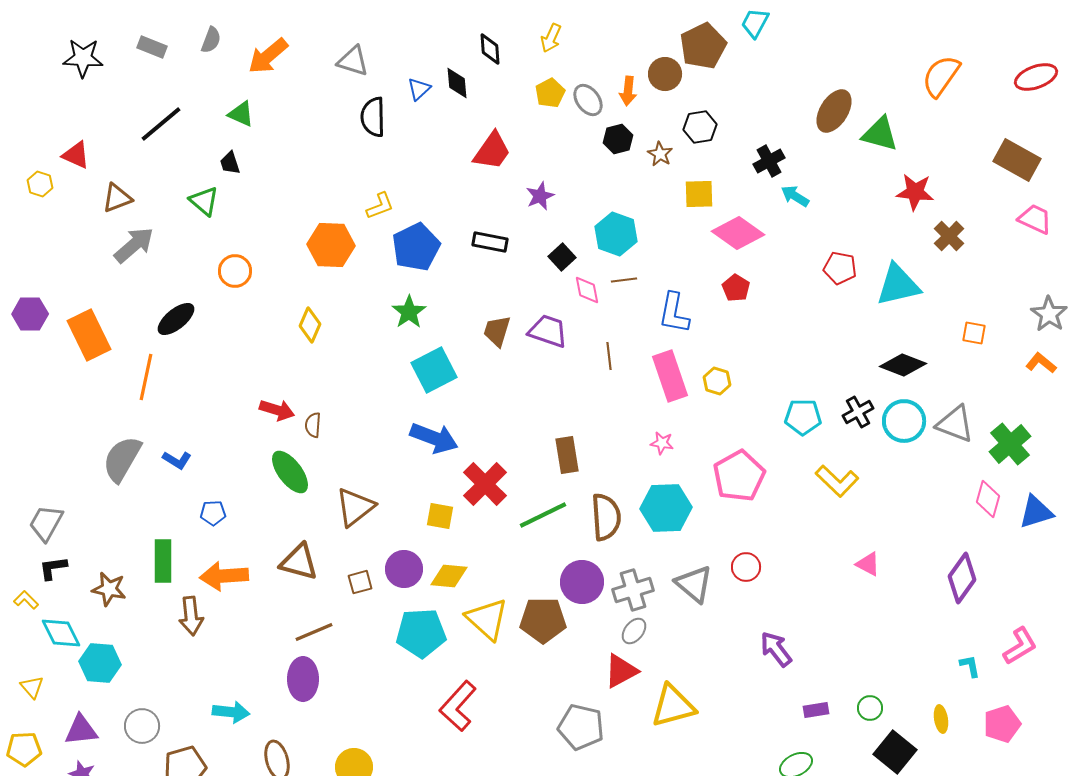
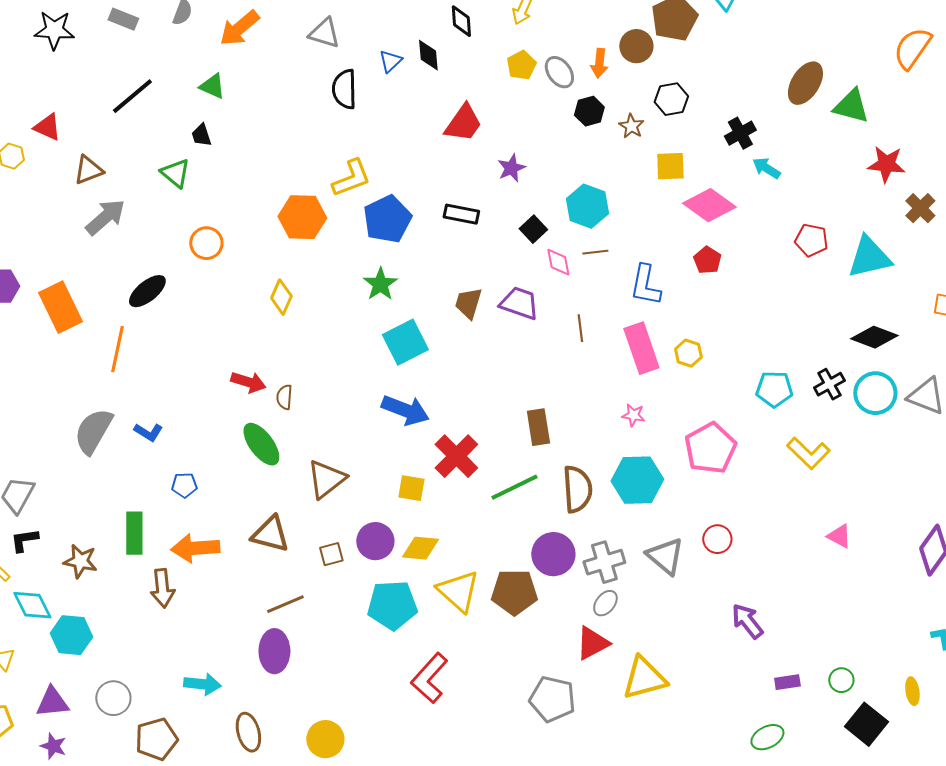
yellow L-shape: (380, 206) -> (351, 178), size x1.4

